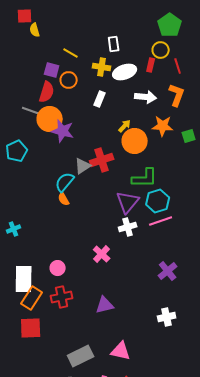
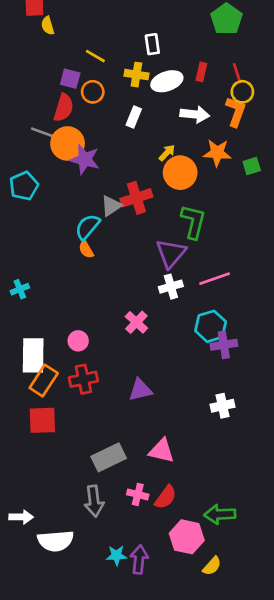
yellow circle: (161, 50) -> (242, 92), moved
green L-shape: (145, 178) -> (193, 222), turned -76
cyan hexagon: (158, 201) -> (211, 326), moved
purple cross: (168, 271) -> (224, 345), turned 30

